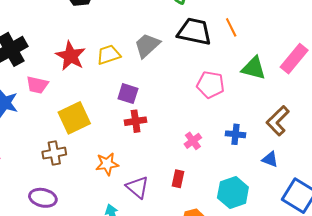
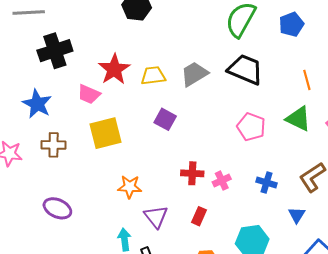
orange line: (231, 27) -> (307, 80), moved
pink trapezoid: (37, 85) -> (89, 94), moved
red cross: (136, 121) -> (192, 173), moved
brown cross: (54, 153) -> (54, 145), moved
blue triangle: (270, 159) -> (297, 215), turned 30

